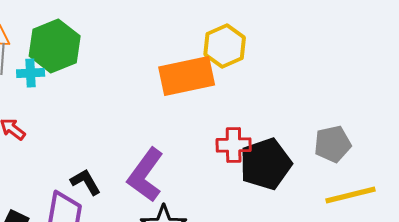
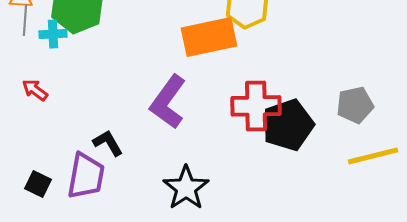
red cross: (234, 145) -> (256, 106), size x1.4
purple L-shape: (146, 175) -> (168, 102), moved

